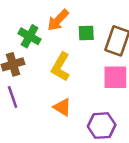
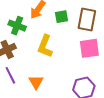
orange triangle: (62, 107) -> (36, 82), moved, turned 35

